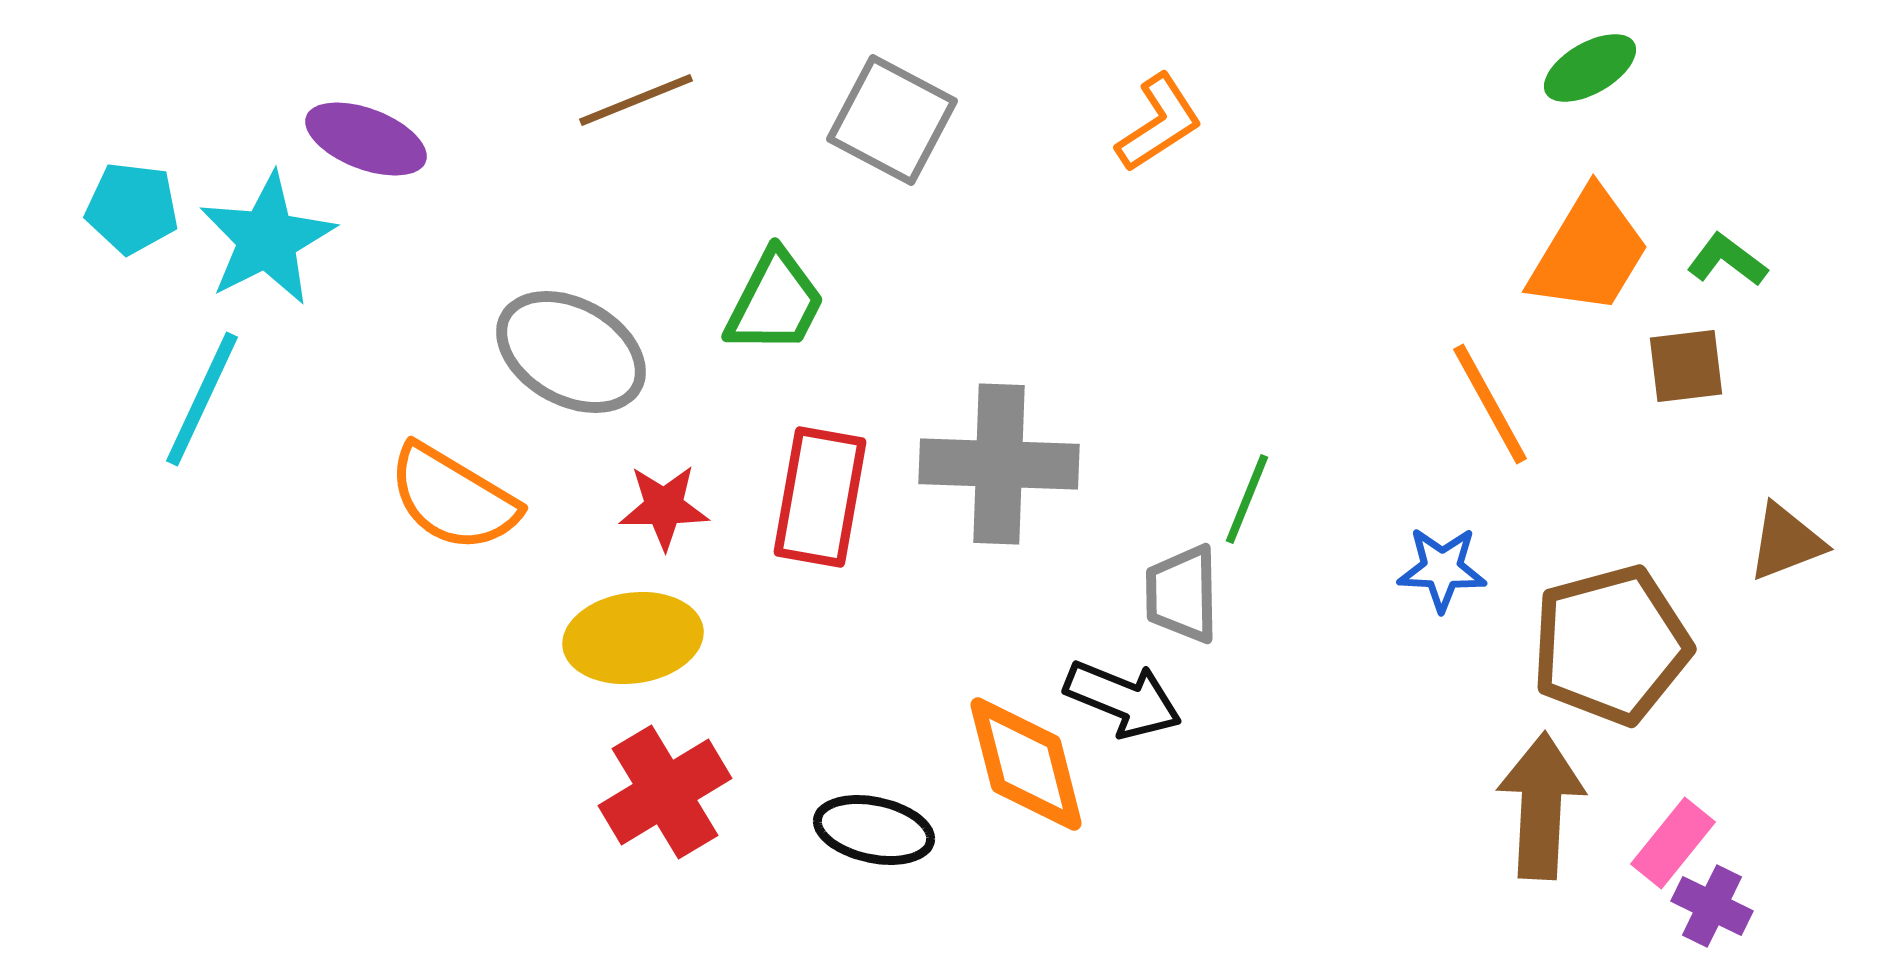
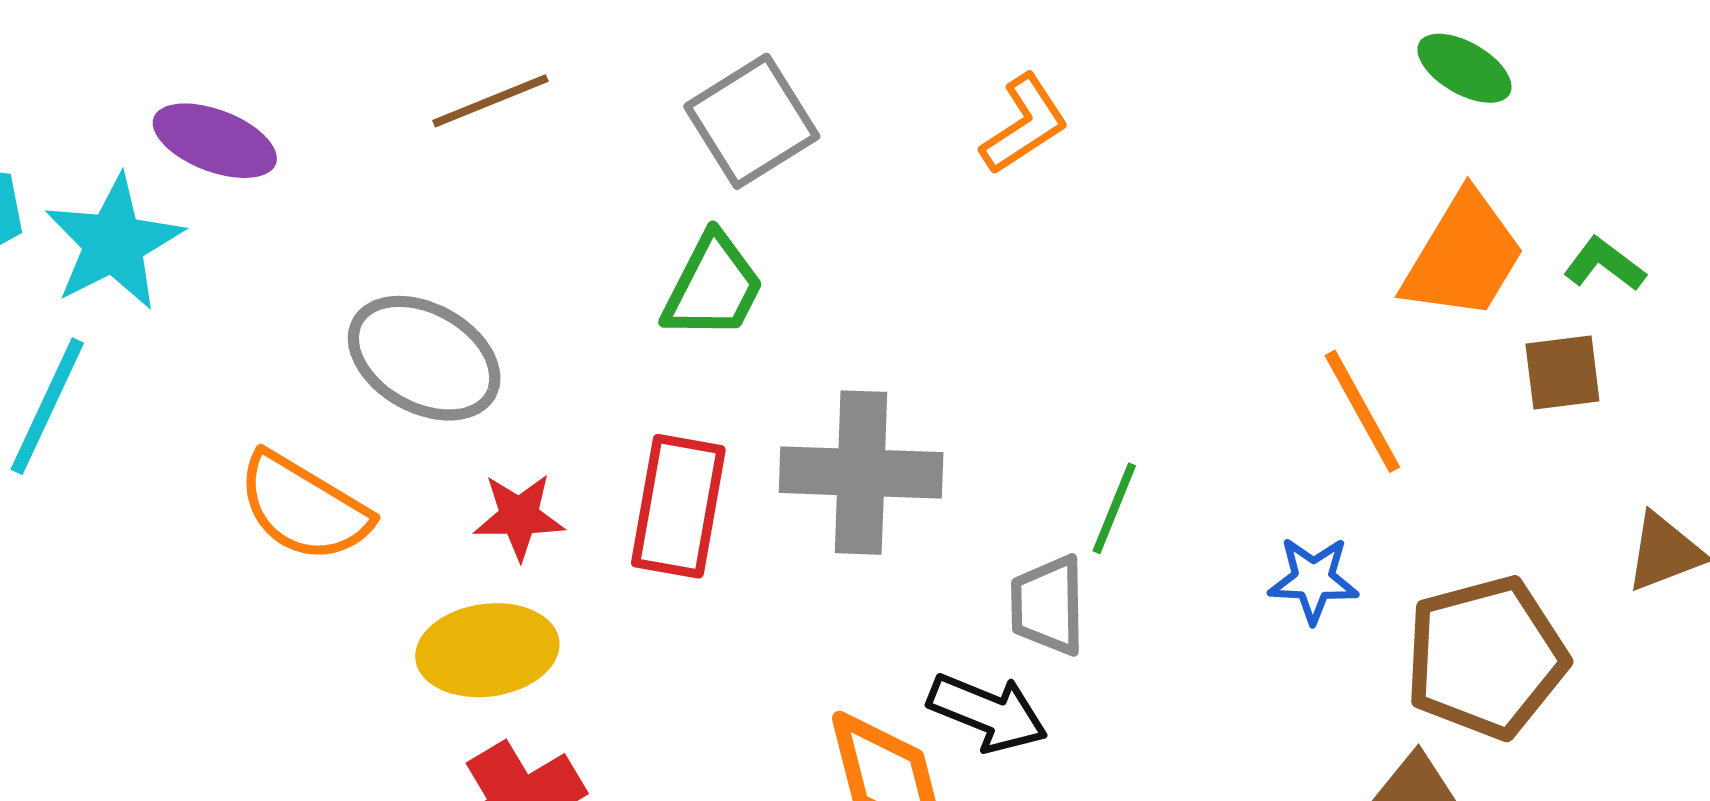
green ellipse: (1590, 68) -> (1464, 68), turned 60
gray square: (892, 120) -> (752, 121), turned 30
green trapezoid: (775, 302) -> (713, 287), moved

